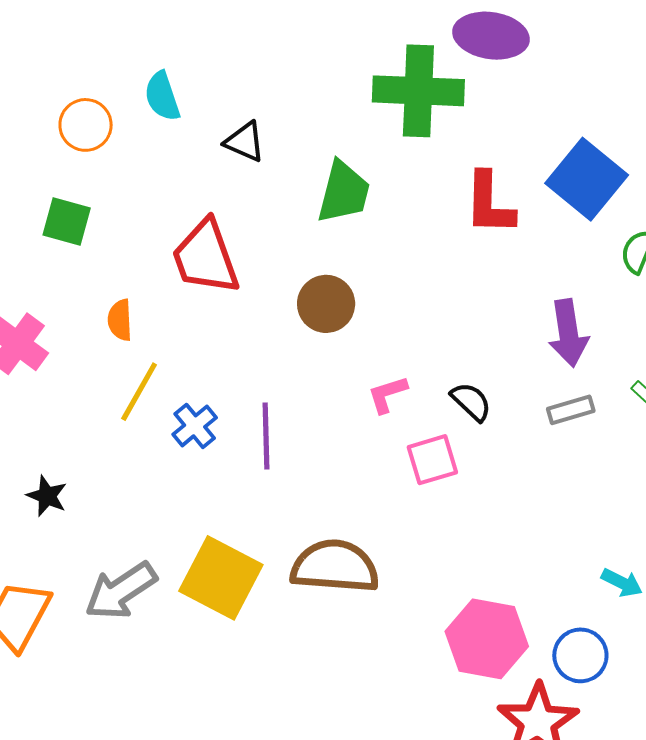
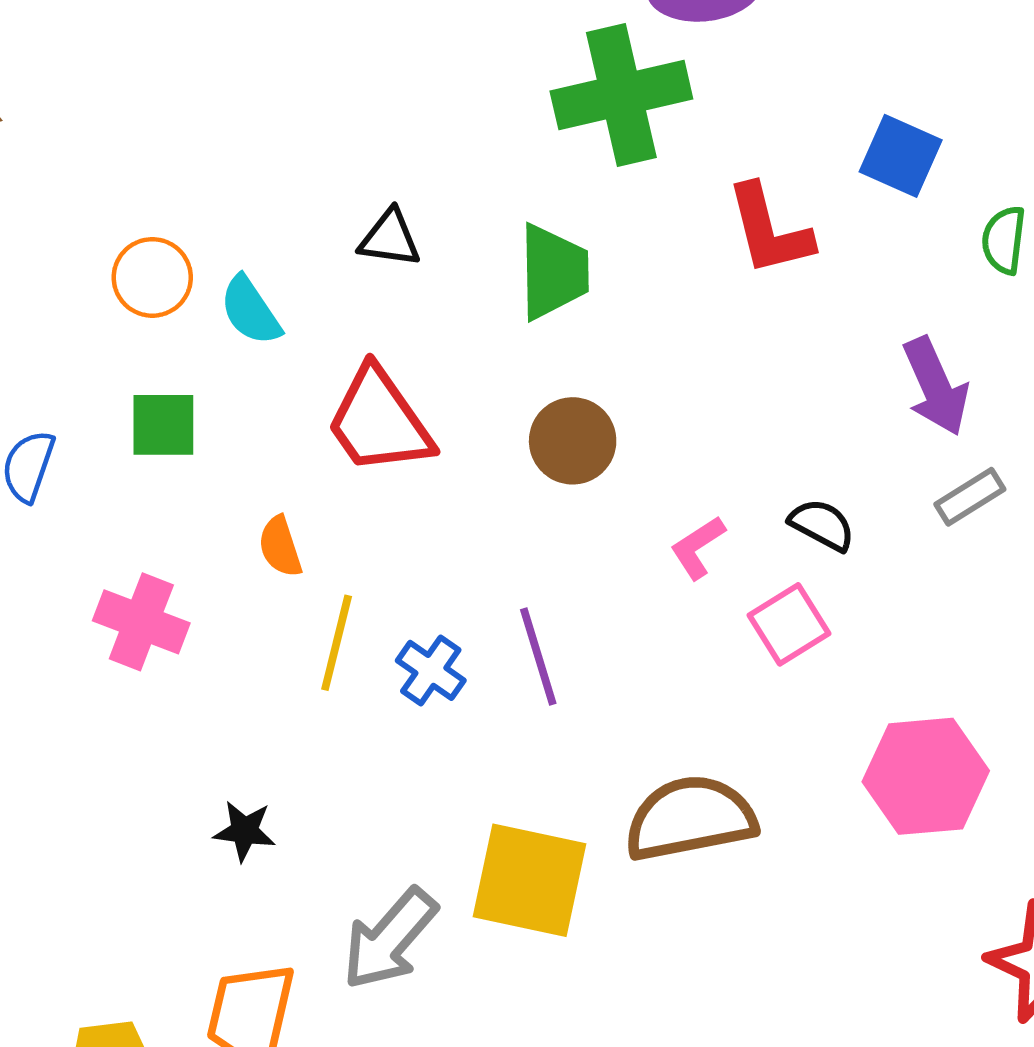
cyan semicircle: (162, 96) -> (250, 311), moved
blue square: (587, 179) -> (901, 156), size x0.7
pink hexagon: (487, 639) -> (926, 776), moved

